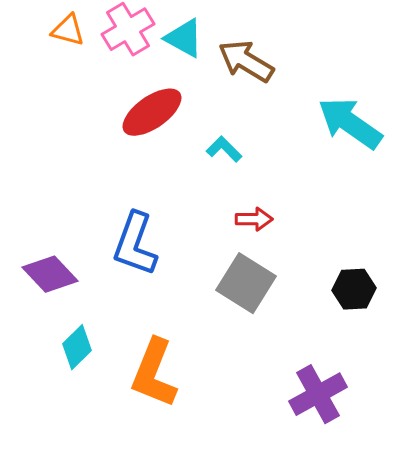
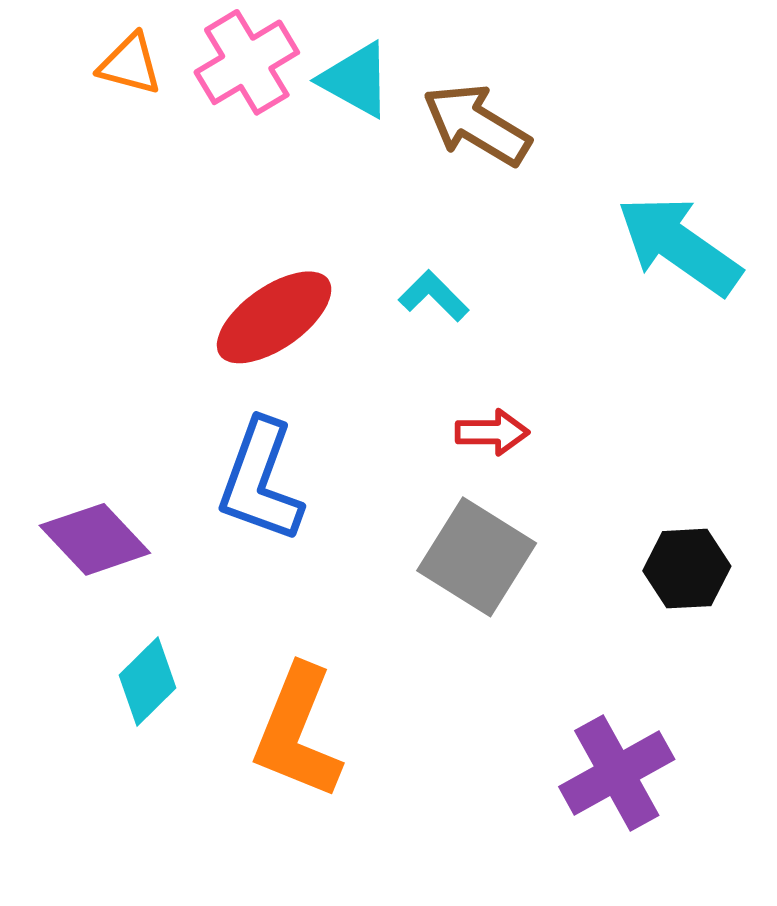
red ellipse: (152, 112) -> (274, 317), moved

